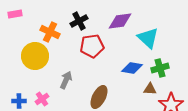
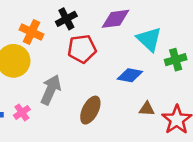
green cross: (160, 68) -> (176, 60), moved
gray arrow: (66, 80) -> (51, 90), size x1.4
brown triangle: (150, 89) -> (147, 109), moved

